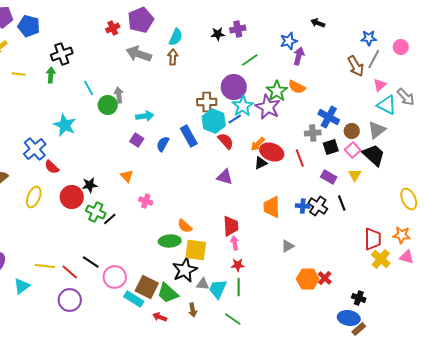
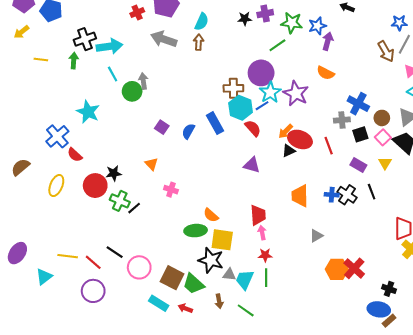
green star: (277, 91) -> (292, 23), moved, turned -30
cyan arrow: (145, 116) -> (110, 46), moved, size x1.4
black star: (185, 270) -> (211, 260), turned -30
red cross: (325, 278) -> (354, 268), size x1.5
cyan rectangle: (134, 299) -> (159, 303), moved
green line: (233, 319) -> (246, 310), moved

